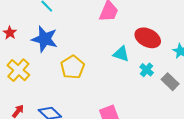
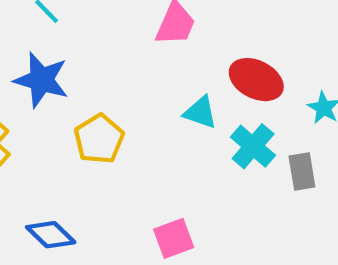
cyan cross: (147, 70) -> (253, 146), size x1.5
gray rectangle: (170, 82) -> (302, 171), turned 36

